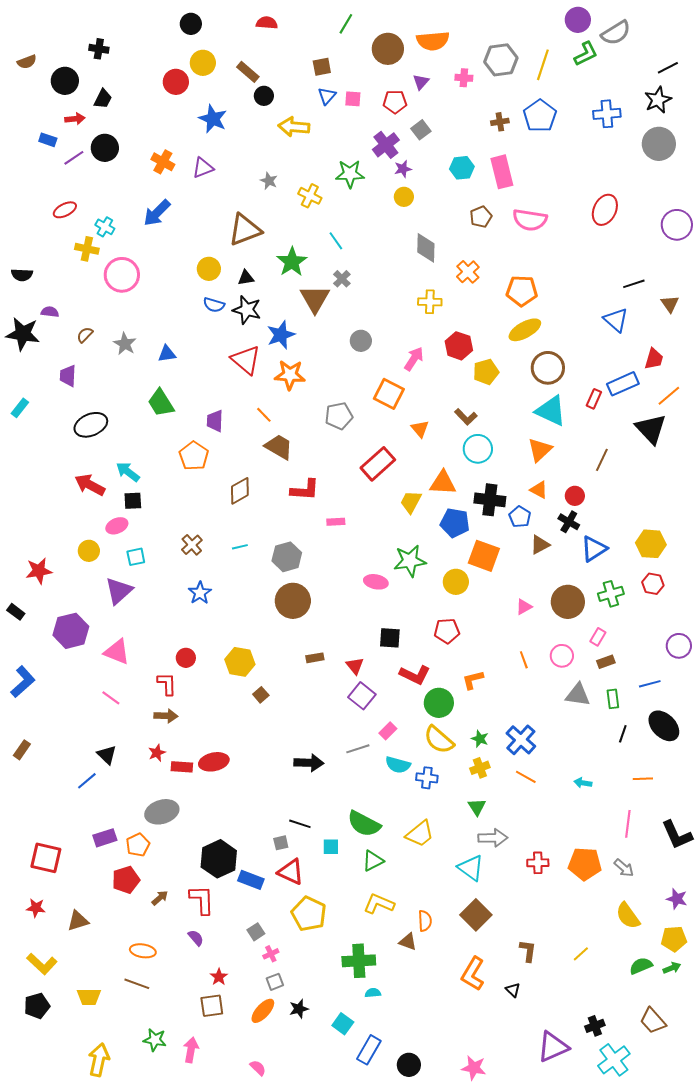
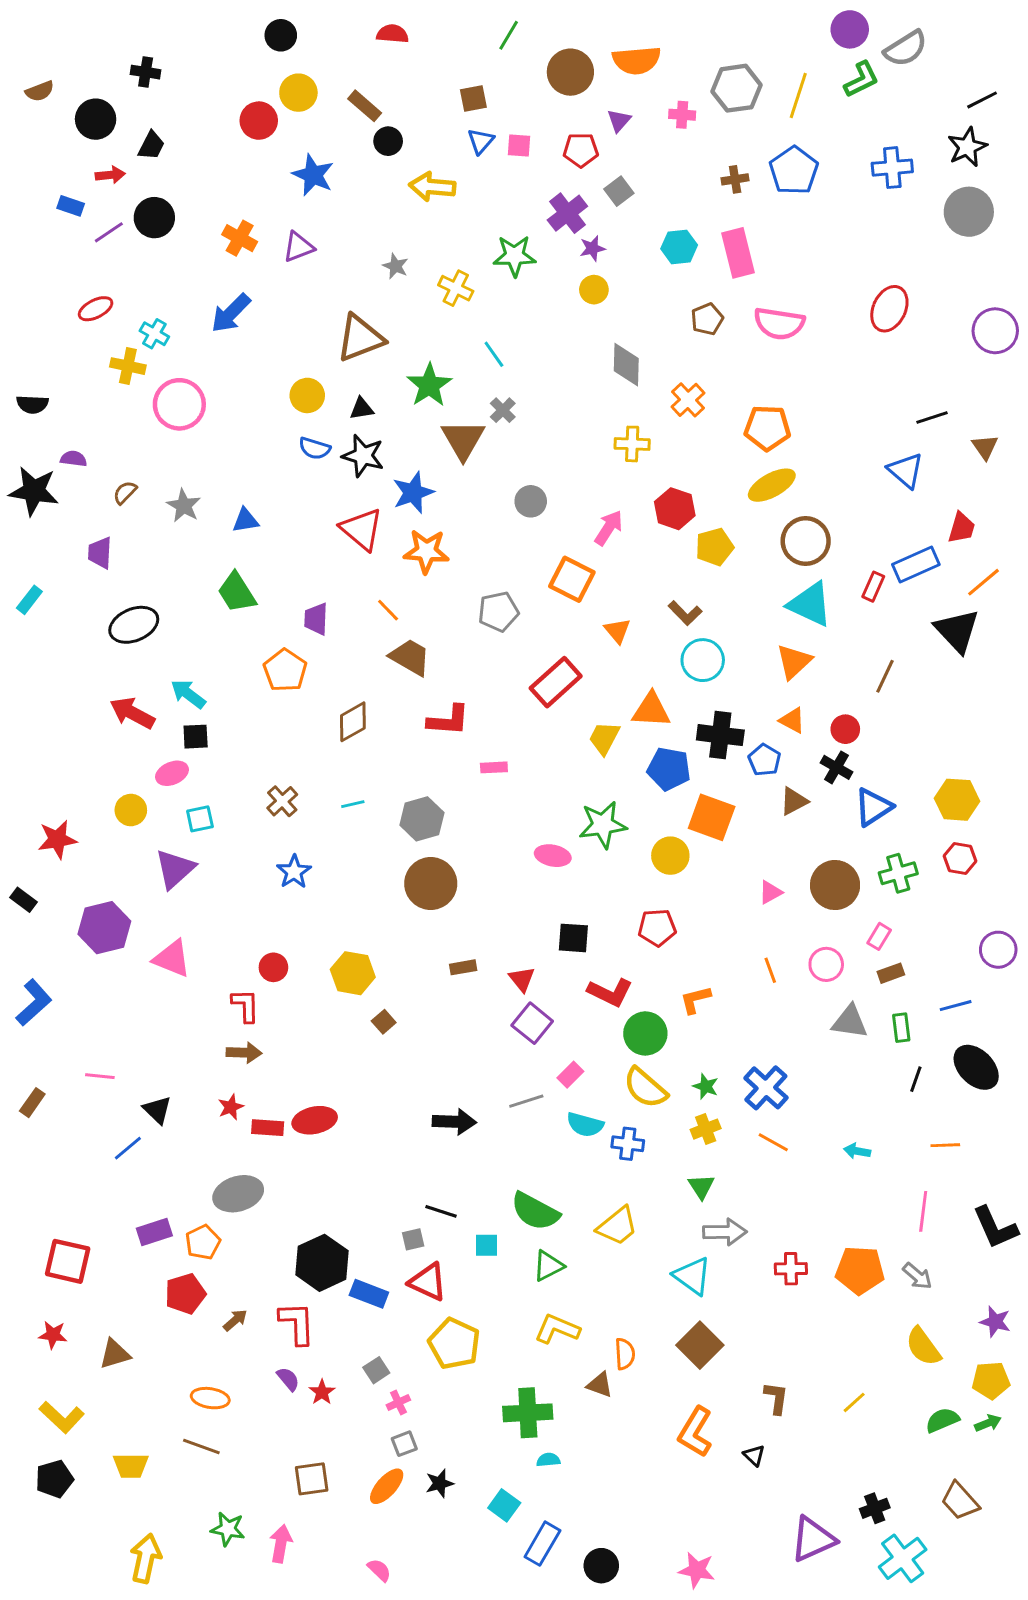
pink line: (111, 698) -> (100, 1076), moved, turned -30
red star: (219, 977) -> (322, 1392), moved

